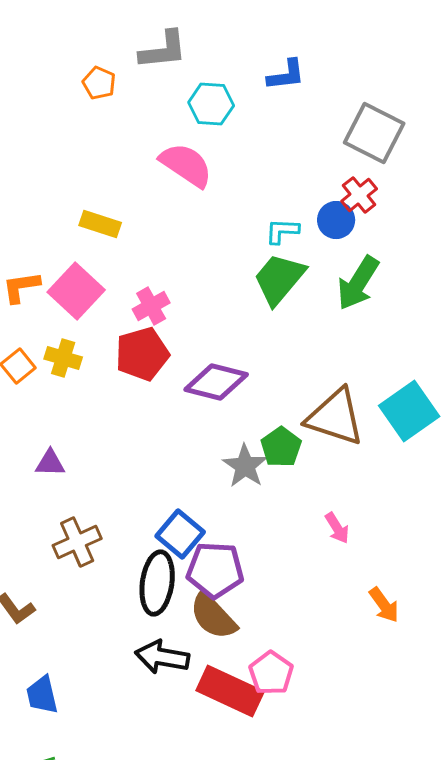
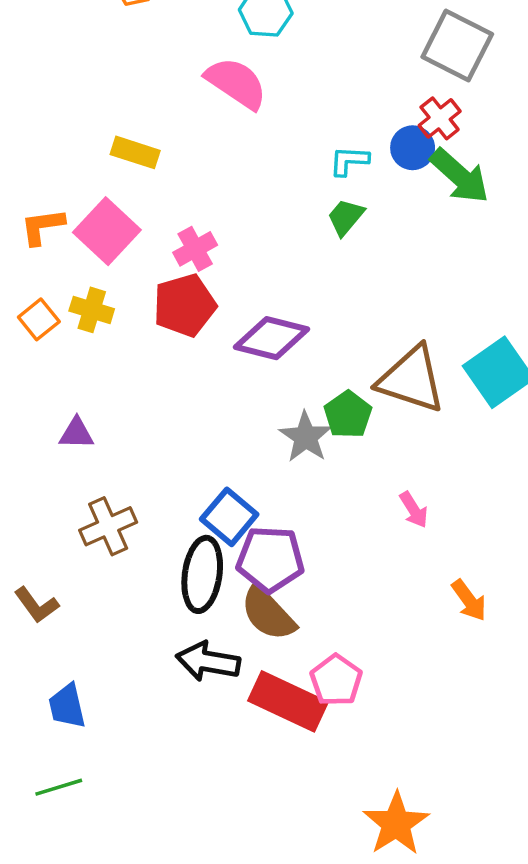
green trapezoid: (279, 279) -> (346, 217), size x0.6
green arrow: (358, 283) -> (460, 176), moved, turned -80

